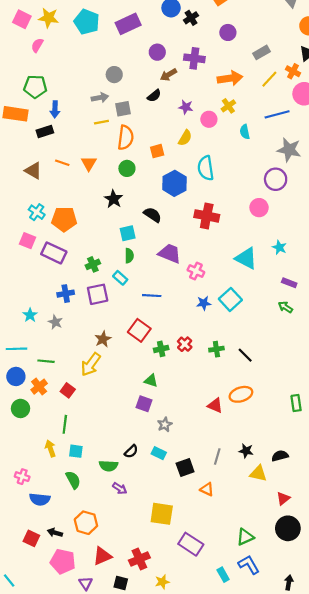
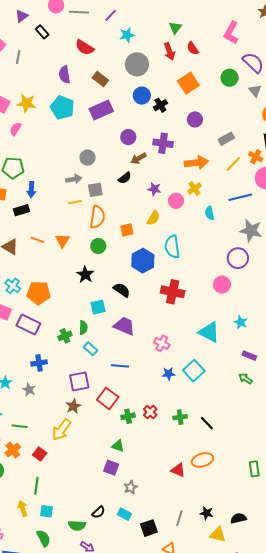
purple trapezoid: (170, 253) -> (124, 326), moved
green semicircle: (129, 256) -> (83, 328), moved
purple square: (98, 294) -> (79, 381), moved

